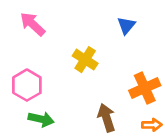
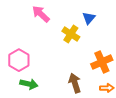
pink arrow: (33, 24) -> (41, 14), moved
yellow cross: (85, 60) -> (71, 34), moved

